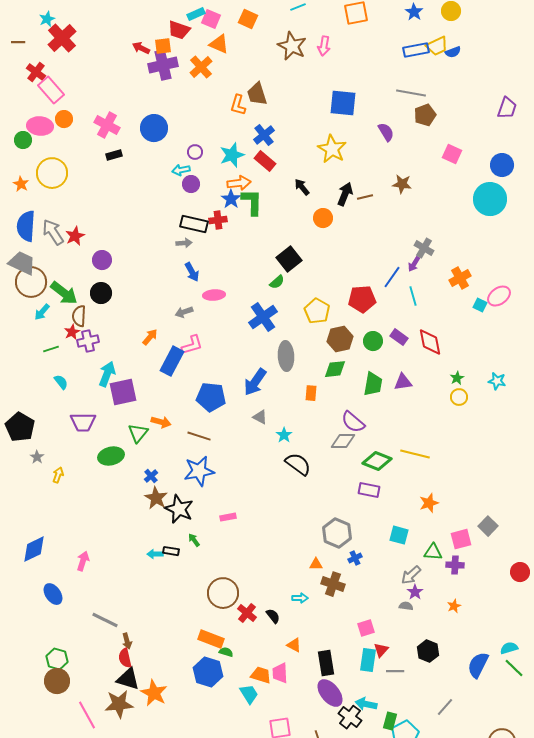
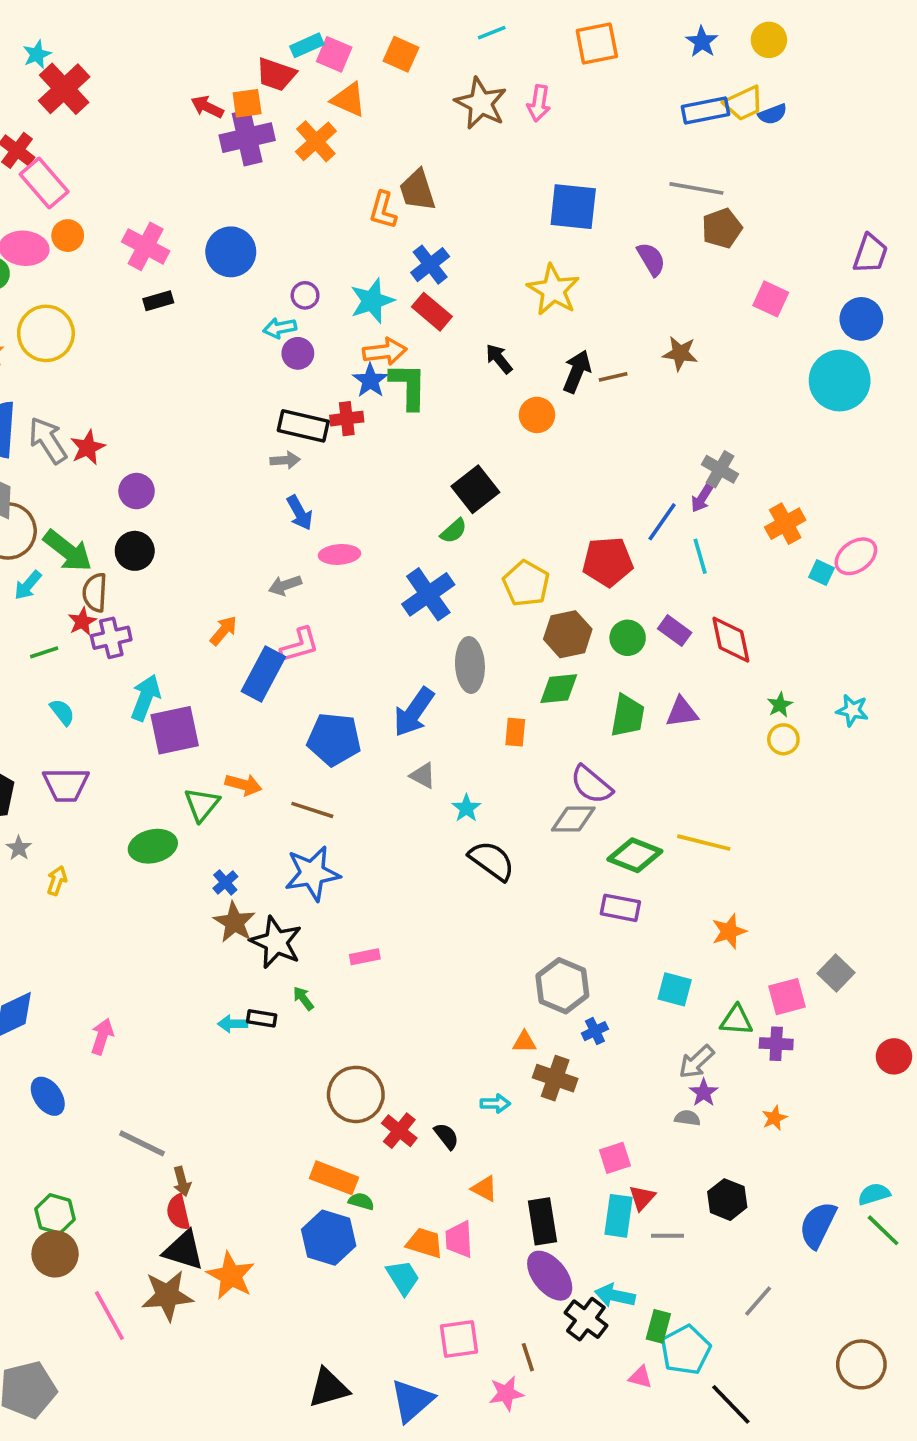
purple trapezoid: (507, 108) -> (870, 254), moved
purple trapezoid: (83, 422) -> (66, 785), moved

